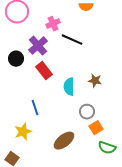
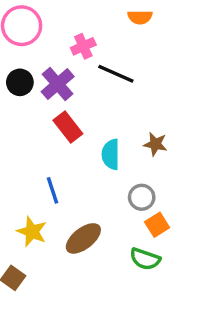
black circle: (16, 59) -> (20, 82), moved
yellow star: (23, 132) -> (32, 232), turned -30
brown ellipse: (64, 141) -> (83, 238), moved
green semicircle: (107, 148) -> (145, 259), moved

